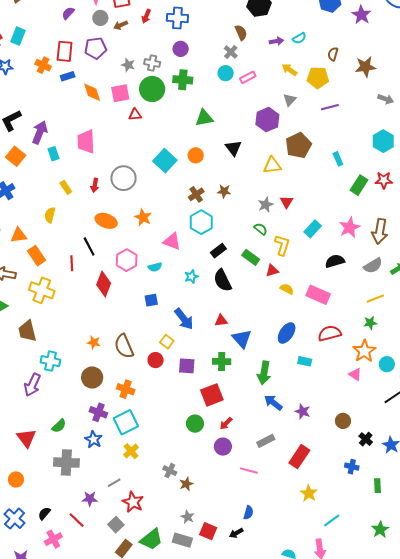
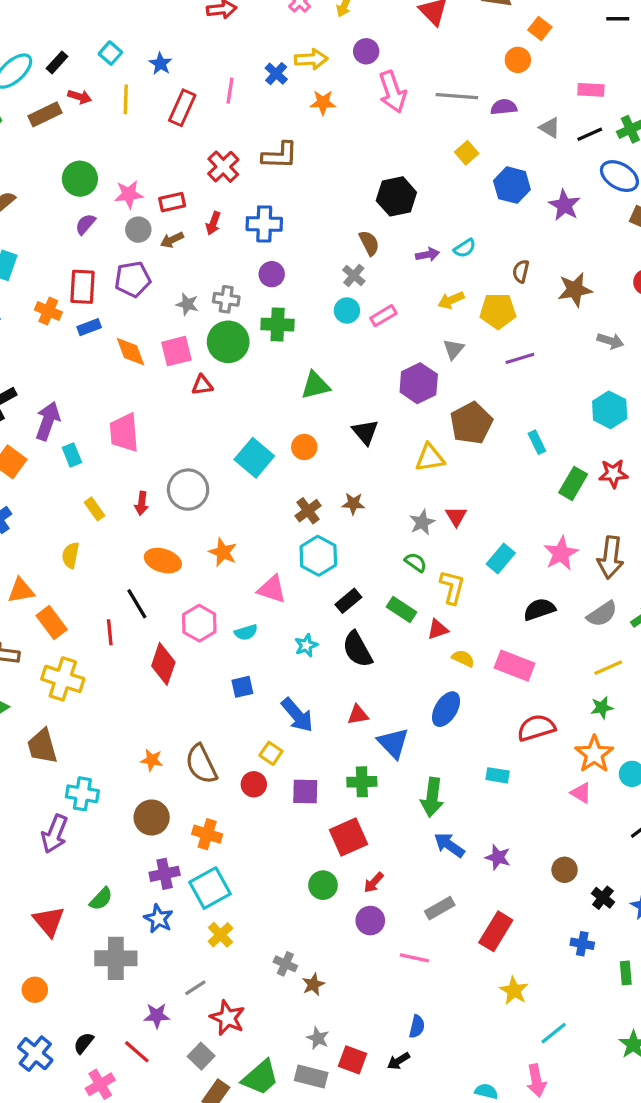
yellow arrow: (289, 70) -> (451, 300), turned -56
blue ellipse: (287, 333) -> (446, 709), moved
purple cross: (98, 412) -> (165, 874), turned -30

